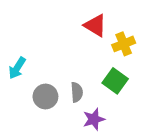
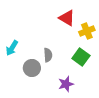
gray semicircle: (77, 92) -> (48, 55), moved

